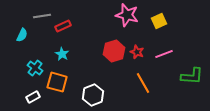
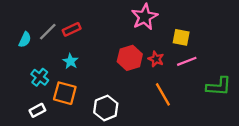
pink star: (127, 15) -> (145, 17), turned 30
gray line: (42, 16) -> (48, 32), moved, turned -36
yellow square: (159, 21) -> (181, 37), moved, turned 35

